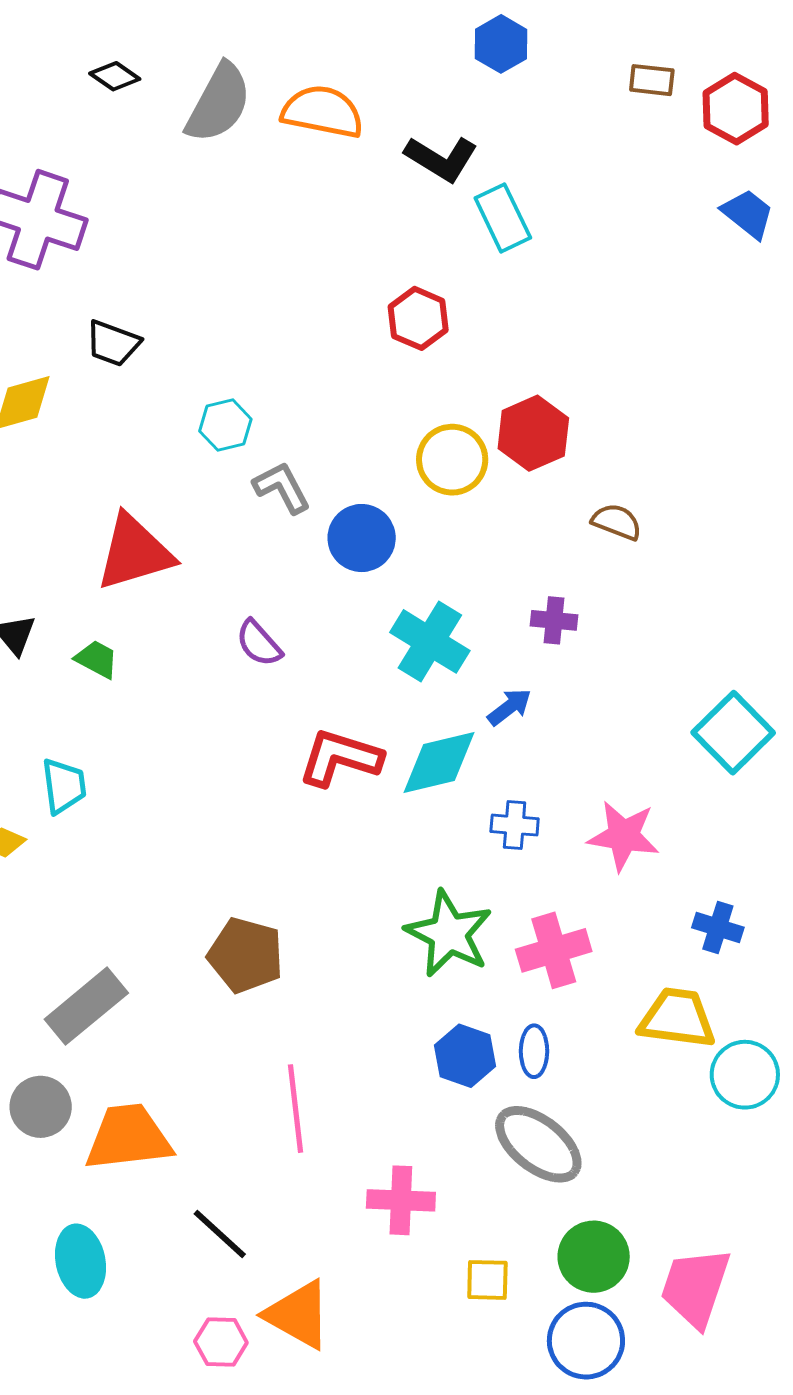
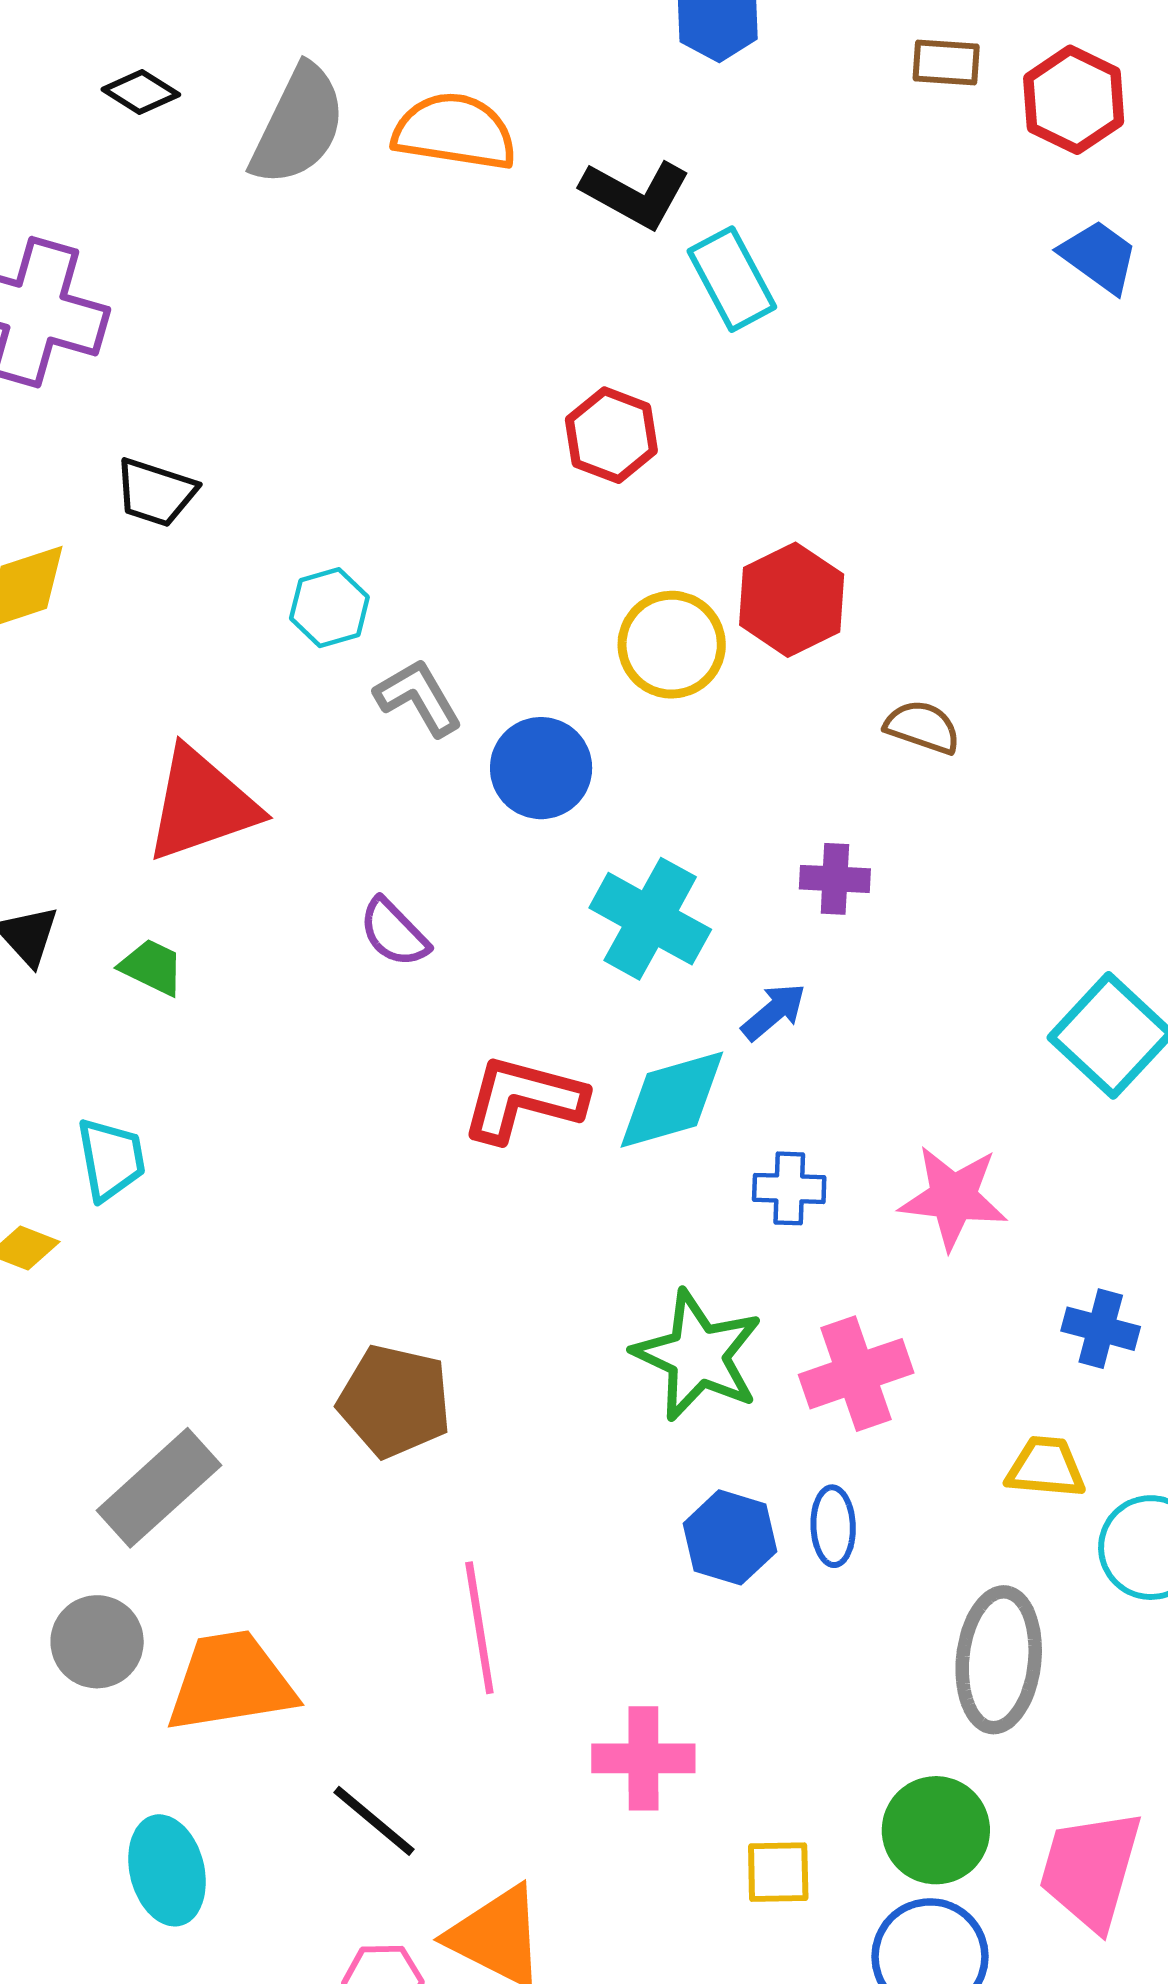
yellow trapezoid: (677, 1018) -> (1046, 1467), size x0.7
gray ellipse: (538, 1144) -> (999, 1660), moved, turned 60

